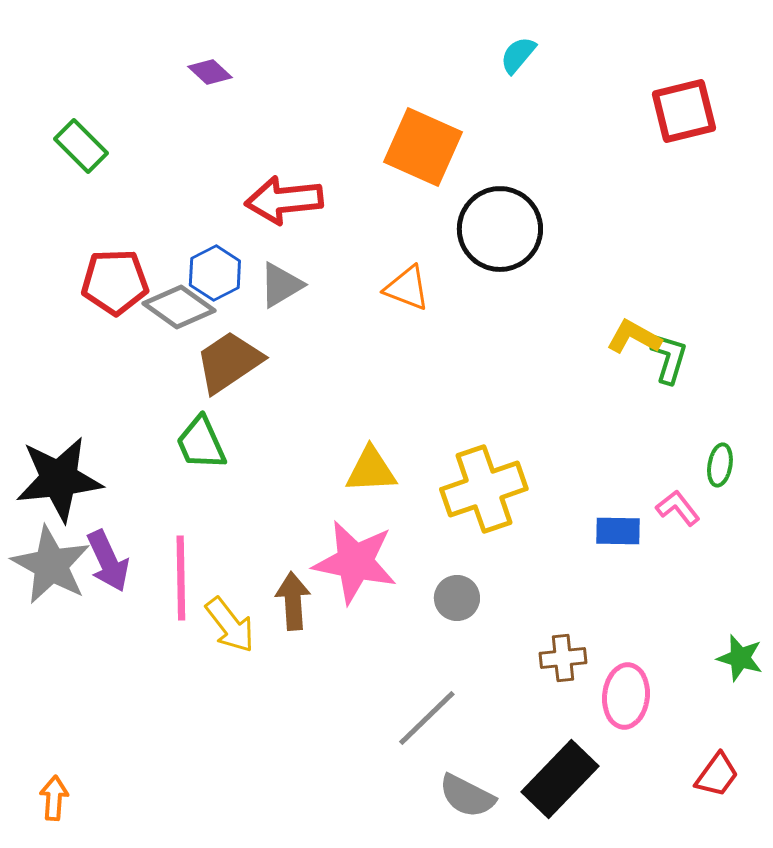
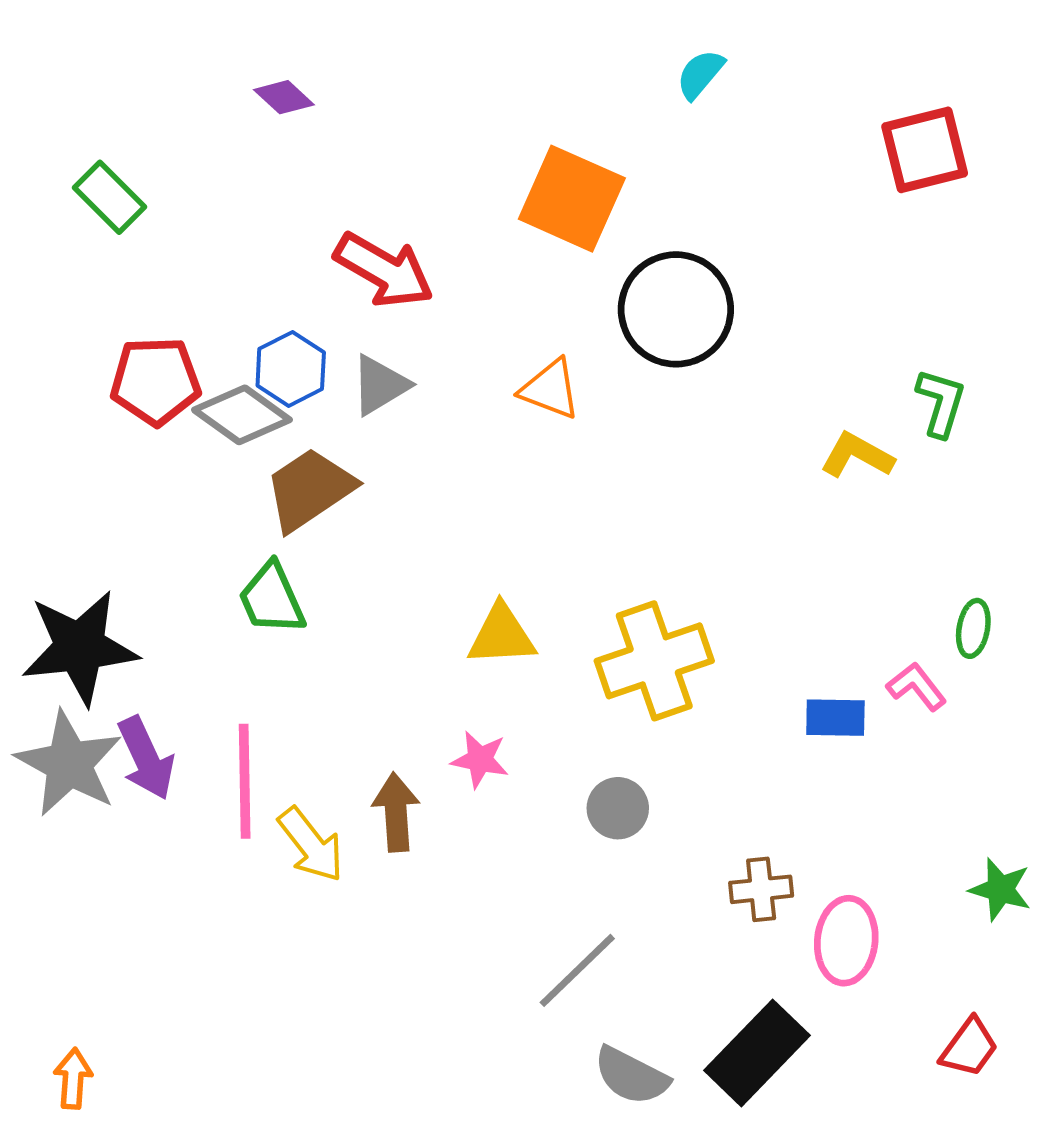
red arrow: (284, 200) -> (384, 270), turned -144
green L-shape: (669, 358) -> (941, 403), moved
pink star: (355, 562) -> (480, 760), size x0.5

